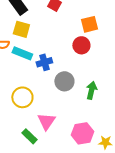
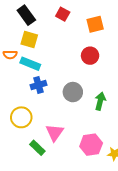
orange square: (89, 24) -> (95, 24), moved
blue cross: (44, 62) -> (38, 85), moved
yellow circle: (22, 97) -> (21, 117), moved

